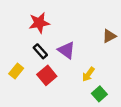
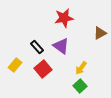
red star: (39, 23) -> (64, 18), moved
green square: (99, 94) -> (80, 86), moved

